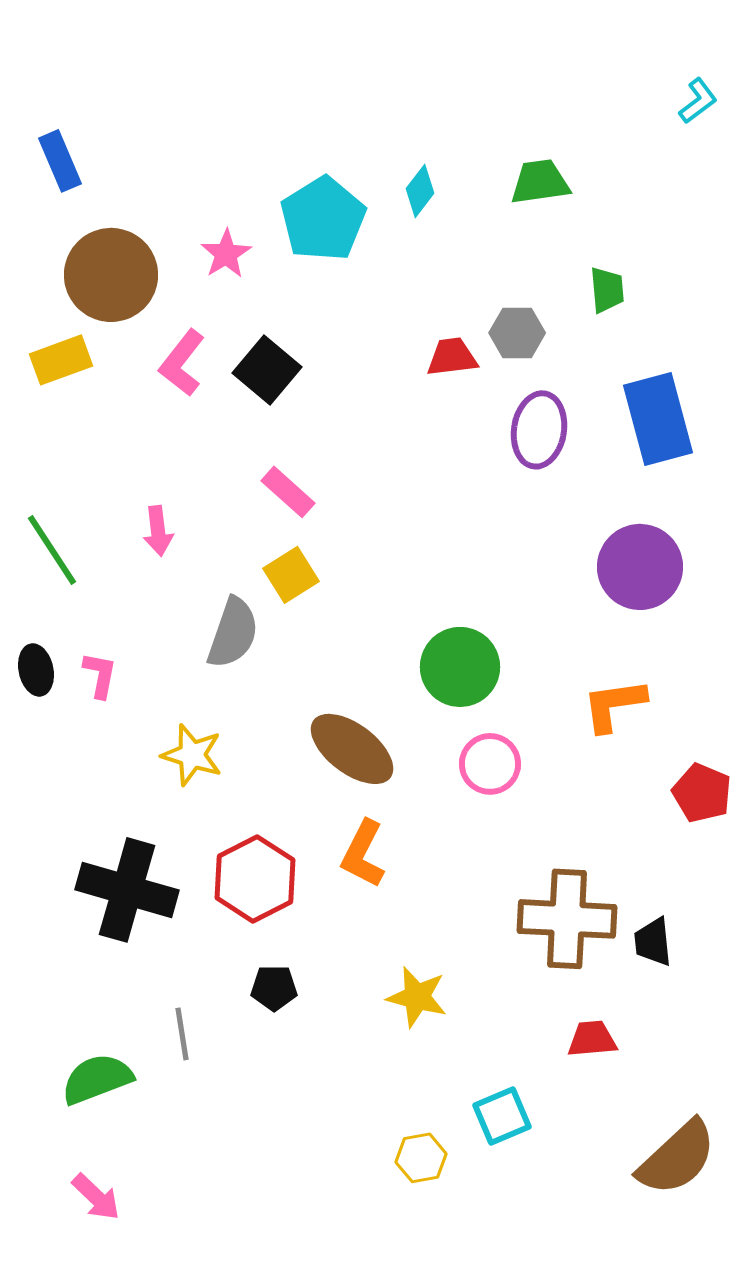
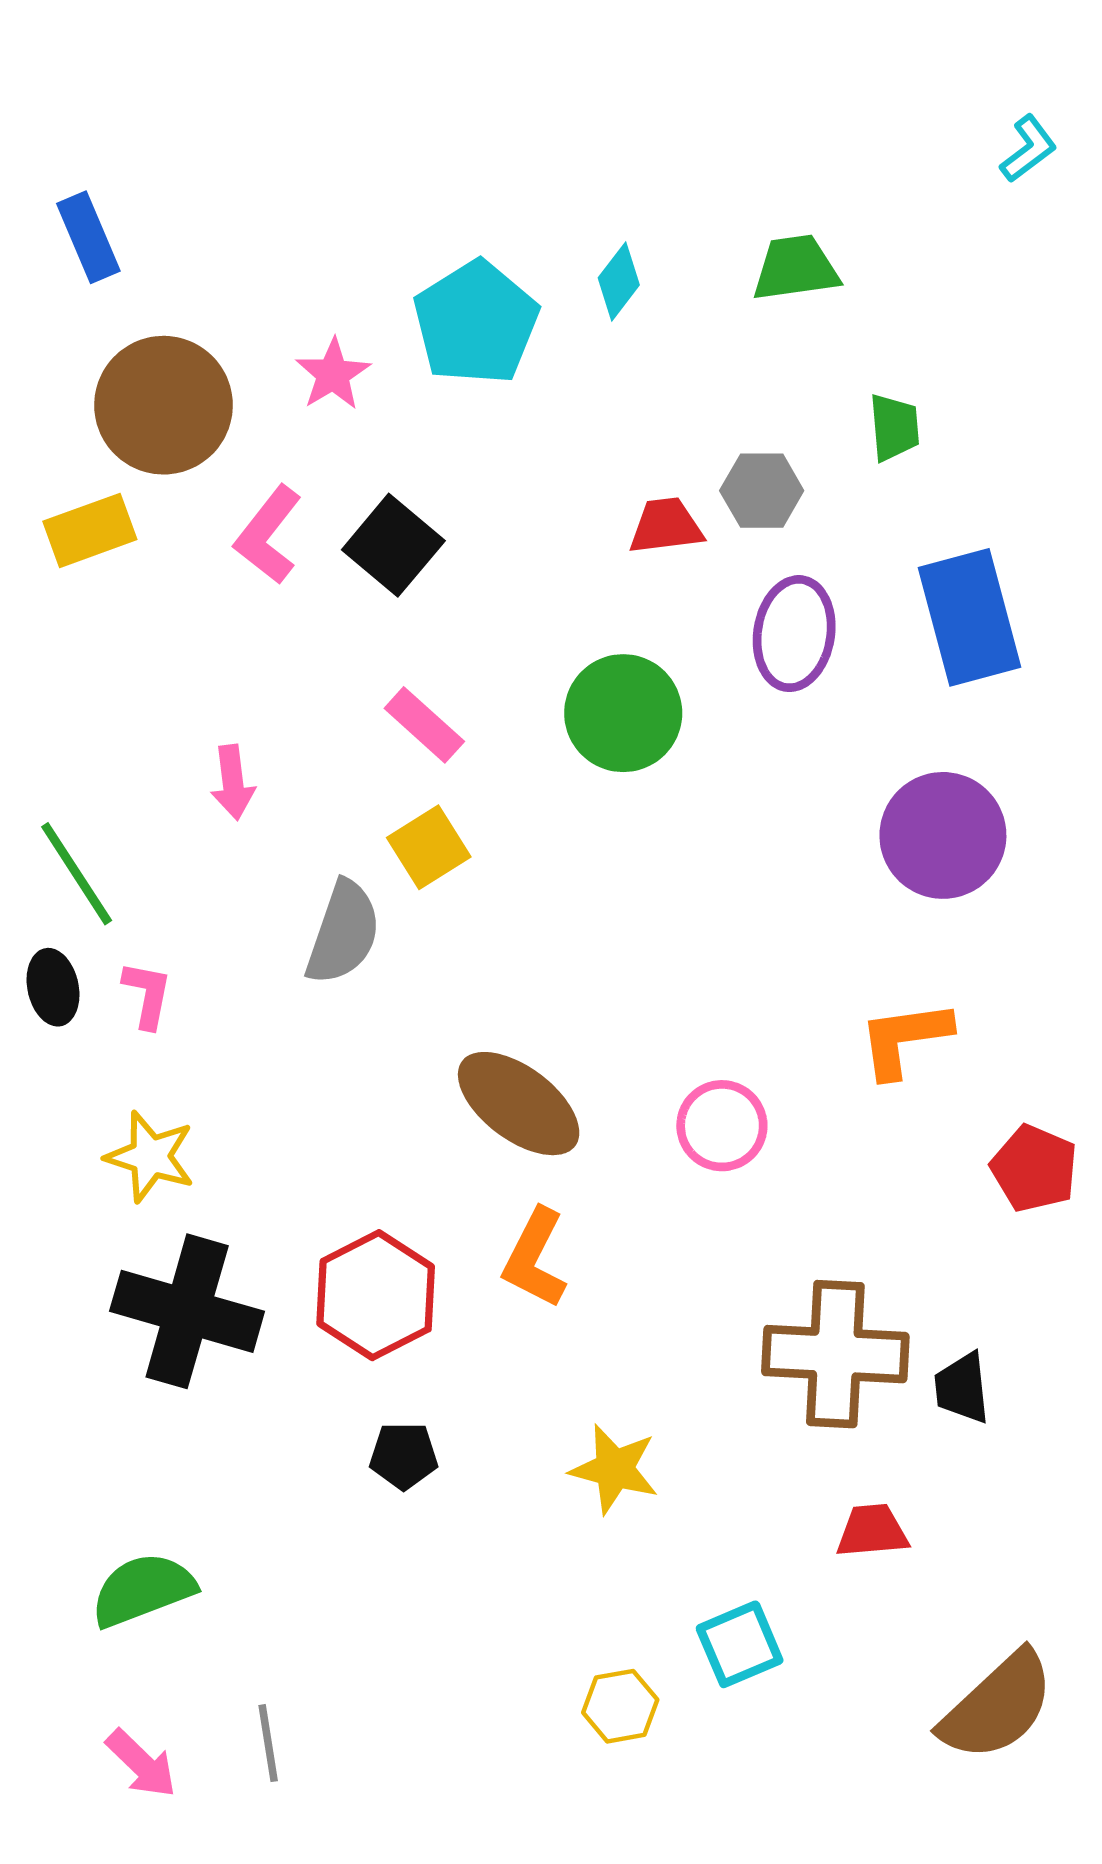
green line: (52, 550) -> (77, 874), moved
green circle: (460, 667) -> (623, 713), moved
yellow star: (192, 755) -> (150, 1157), moved
gray line: (182, 1034) -> (268, 1743), moved

